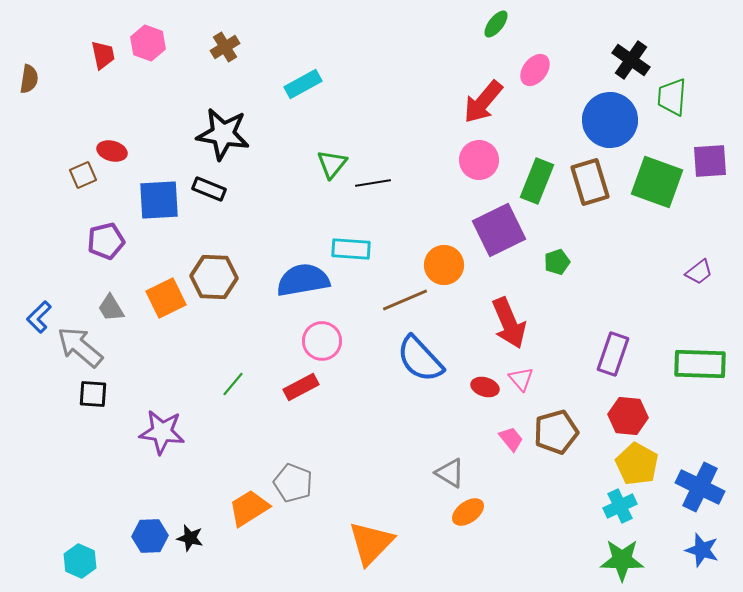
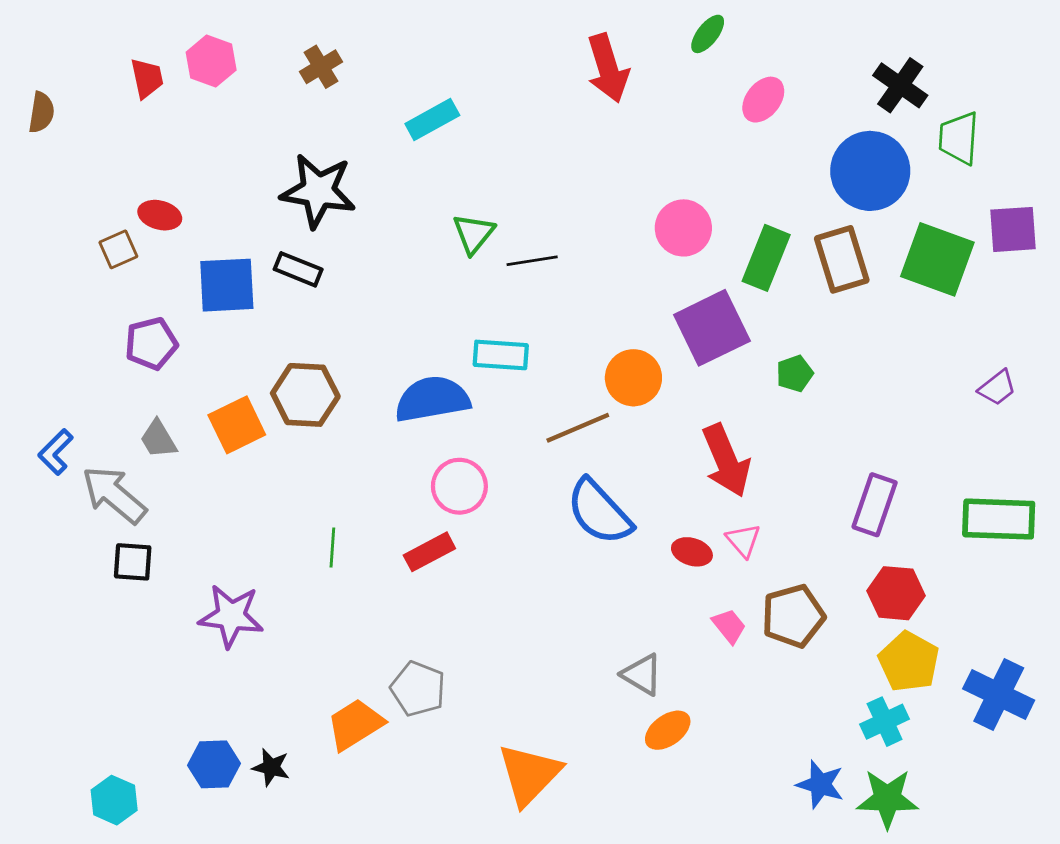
red arrow: (483, 102) -> (608, 68), moved, turned -57
green line: (233, 384) -> (332, 548), turned -36
blue star: (702, 550) -> (820, 784), moved

